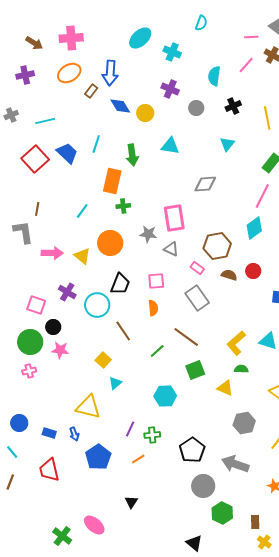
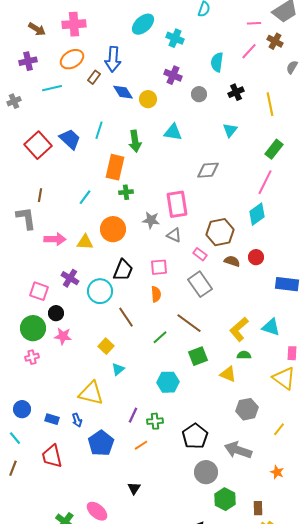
cyan line: (45, 121) -> (52, 88), moved
yellow triangle: (82, 256) -> (85, 242), turned -36

